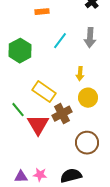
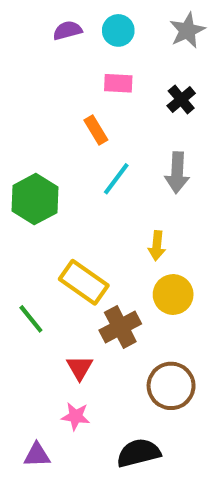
orange rectangle: (42, 12) -> (96, 130), moved, turned 64
red triangle: (38, 125) -> (80, 368), moved, size x0.6
pink star: (40, 175) -> (76, 416), moved

